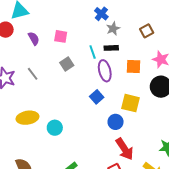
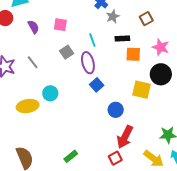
black rectangle: (111, 48) -> (122, 39), moved
purple ellipse: (105, 71) -> (88, 63), moved
yellow square: (130, 103) -> (141, 90), moved
cyan circle: (55, 128) -> (50, 93), moved
red arrow: (125, 149) -> (125, 137), turned 60

